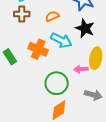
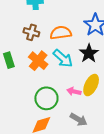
brown cross: (22, 14) -> (31, 32), moved
orange semicircle: (52, 16) -> (61, 33), size x1.5

